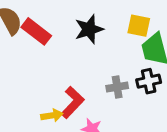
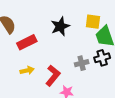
red rectangle: (36, 31) -> (27, 42), moved, turned -60
yellow arrow: (52, 115) -> (27, 70), moved

